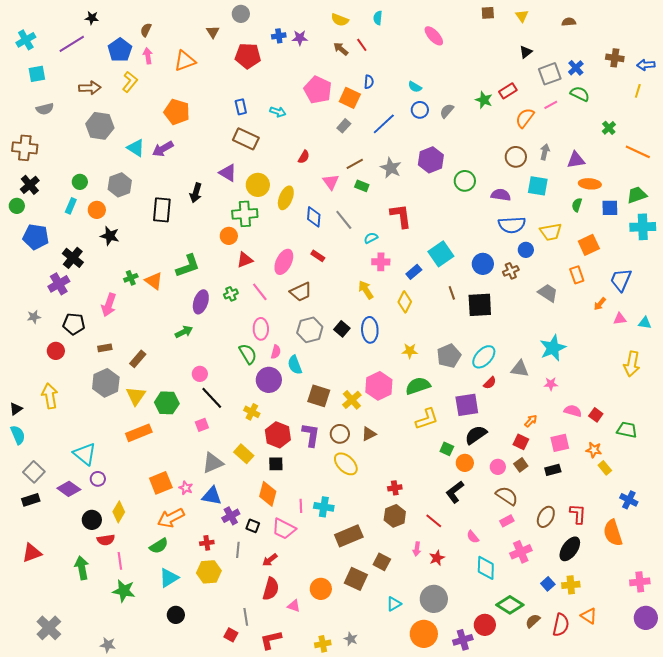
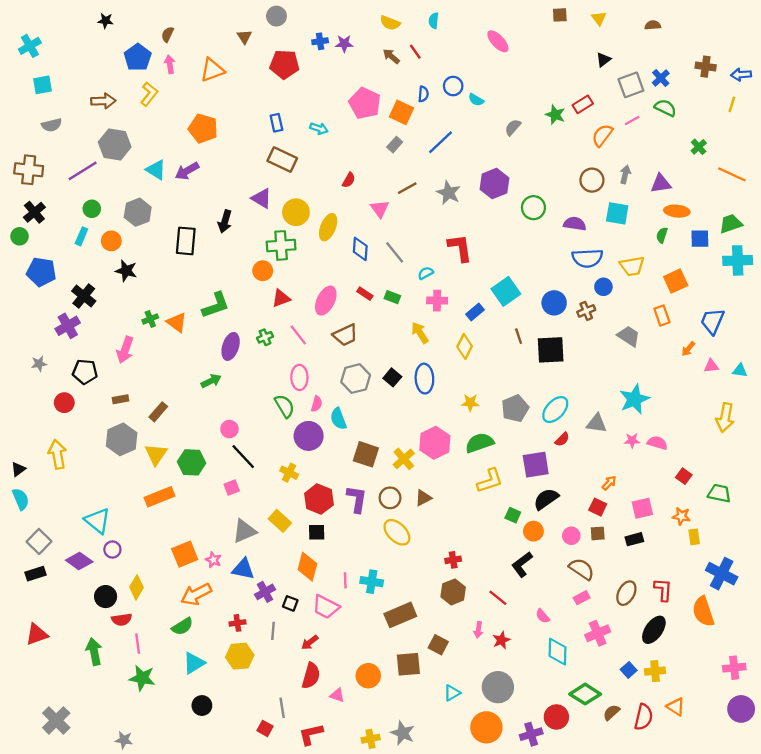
purple line: (72, 44) -> (83, 171), moved
blue circle: (420, 110) -> (453, 86), moved
green rectangle: (362, 186) -> (392, 297), moved
pink semicircle: (573, 411) -> (657, 443), moved
brown square: (521, 465) -> (598, 533), turned 32
yellow rectangle: (605, 468) -> (694, 537), turned 32
blue cross: (629, 500) -> (722, 574), size x1.5
brown square: (356, 579) -> (408, 664), turned -30
gray star: (351, 639) -> (403, 733), size x1.5

